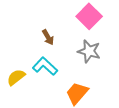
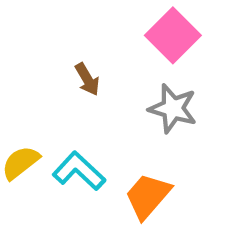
cyan L-shape: (45, 66) -> (79, 171), moved

